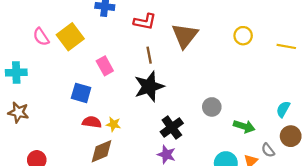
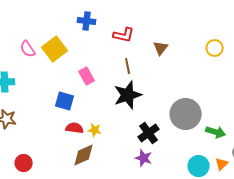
brown triangle: (185, 36) -> (161, 48), size x0.6
gray circle: (212, 107) -> (186, 114), size x1.8

